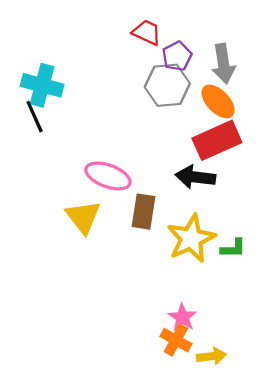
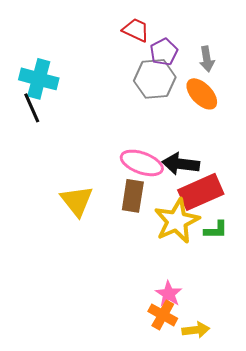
gray arrow: (223, 64) -> (207, 59), size x0.7
red rectangle: (217, 140) -> (201, 192), moved
pink ellipse: (108, 176) -> (142, 163), moved

